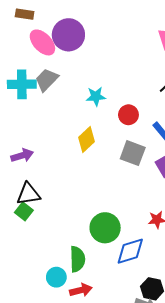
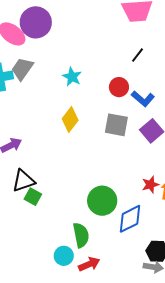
cyan star: (96, 96) -> (72, 77), turned -30
red circle: (128, 115) -> (119, 87), moved
green square: (24, 211) -> (33, 197), moved

